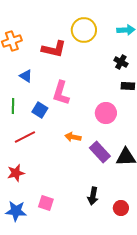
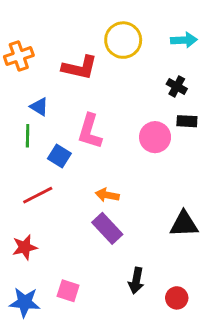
green line: (13, 106) -> (28, 136), moved
pink circle: (106, 113) -> (155, 137), moved
purple rectangle: (100, 152) -> (107, 228), moved

